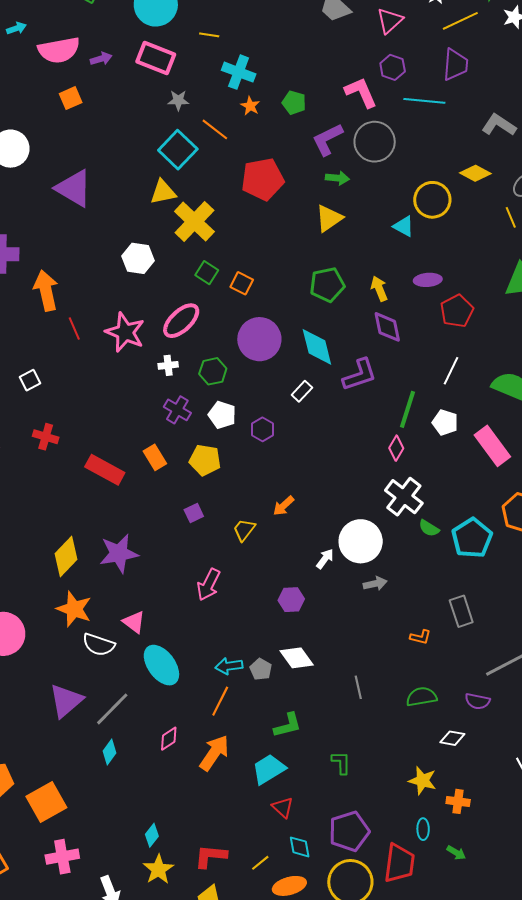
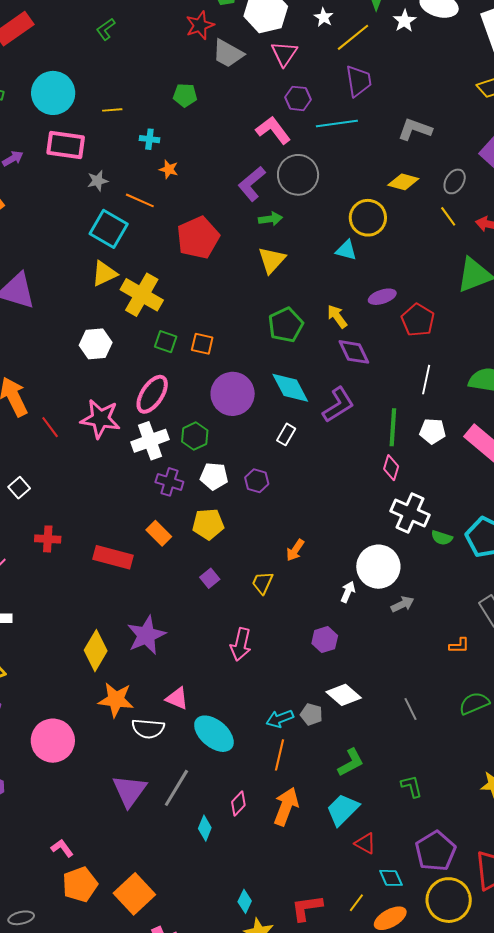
cyan cross: (239, 72) -> (149, 139), size x0.6
green pentagon: (294, 103) -> (185, 95), moved
white cross: (168, 365) -> (150, 441), size x1.8
cyan diamond: (110, 752) -> (205, 828), moved

